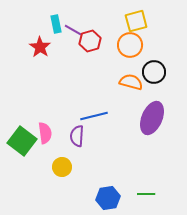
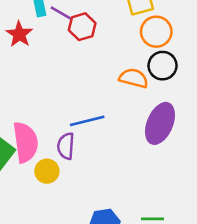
orange circle: (130, 45) -> (156, 32), moved
pink semicircle: (45, 133) -> (26, 142), size x1.5
yellow circle: (62, 167) -> (47, 171), moved

